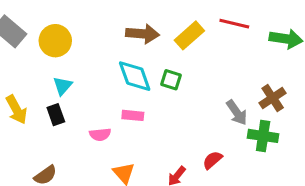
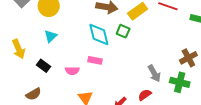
green square: (171, 80) -> (123, 31), moved
gray arrow: (237, 113) -> (154, 73), moved
black rectangle: (56, 115) -> (44, 66), moved, turned -40

